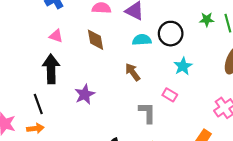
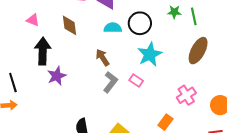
cyan star: (183, 66) -> (150, 54), size x1.4
black arrow: (51, 69) -> (43, 51), moved
gray L-shape: (147, 113) -> (110, 82), moved, turned 35

